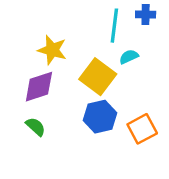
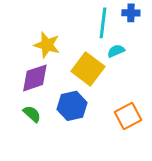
blue hexagon: (100, 117) -> (72, 106), moved

